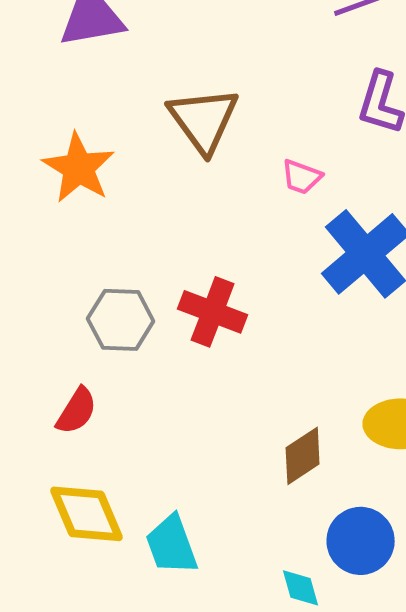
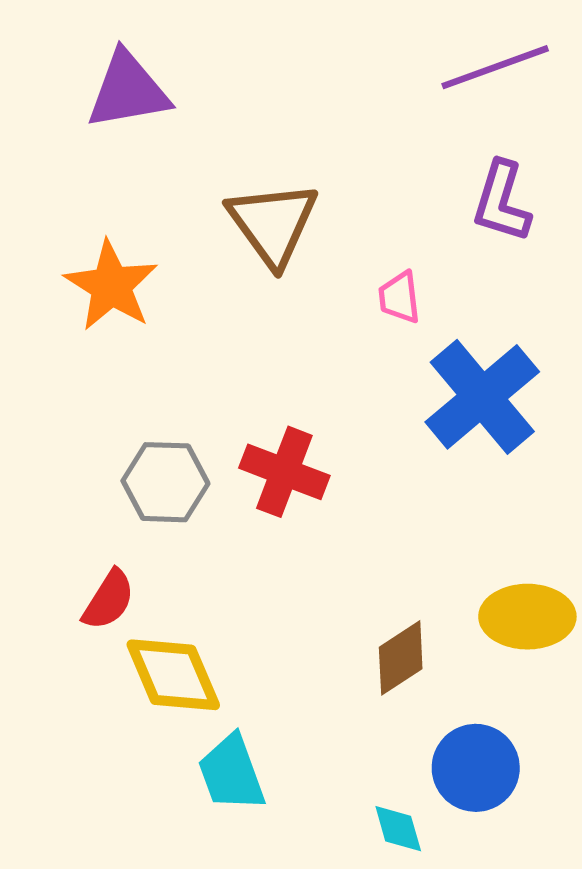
pink trapezoid: (302, 177) -> (399, 297), turned 63
yellow diamond: (87, 514) -> (173, 675), moved

